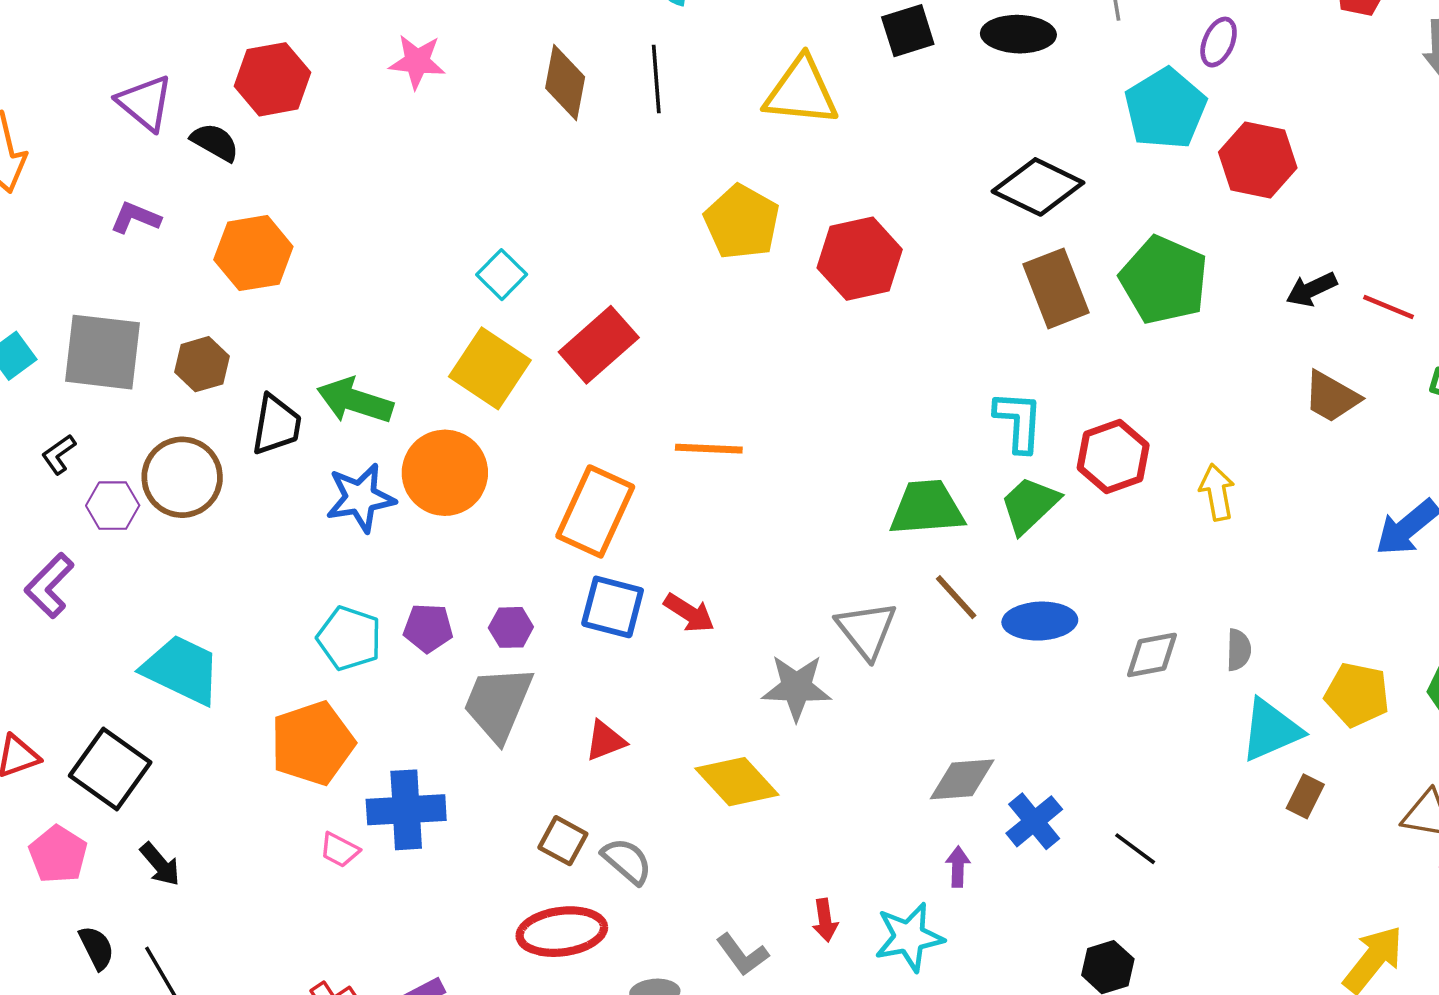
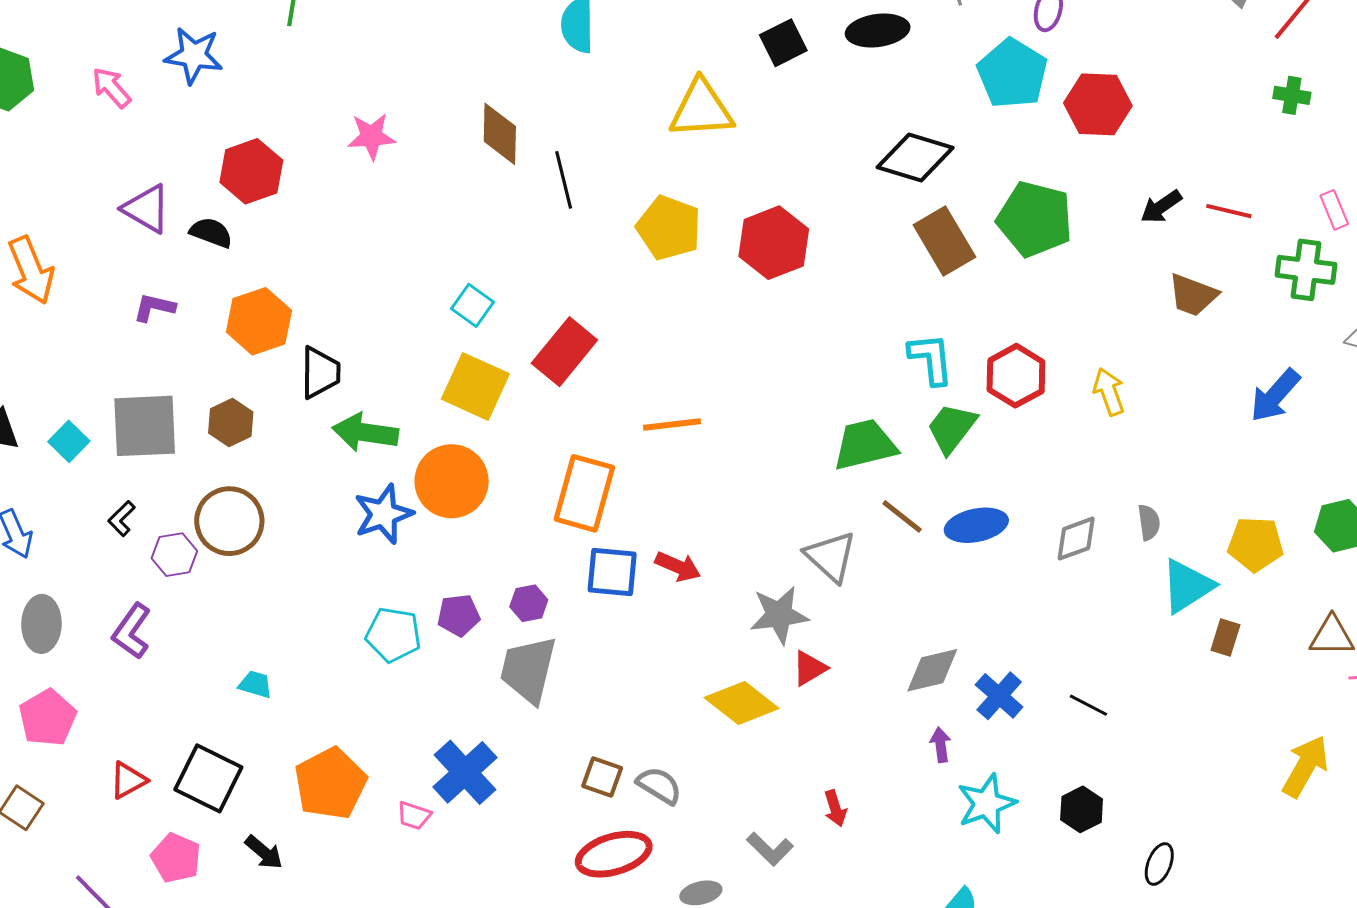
black line: (656, 79) -> (564, 180), moved
black trapezoid: (276, 425) -> (320, 373), moved
cyan trapezoid: (182, 670) -> (255, 684), size x0.5
red triangle: (605, 741) -> (809, 668), moved
orange pentagon: (312, 743) -> (330, 783), moved
blue cross: (406, 810) -> (465, 772), turned -30
cyan star: (909, 937) -> (987, 804), moved

